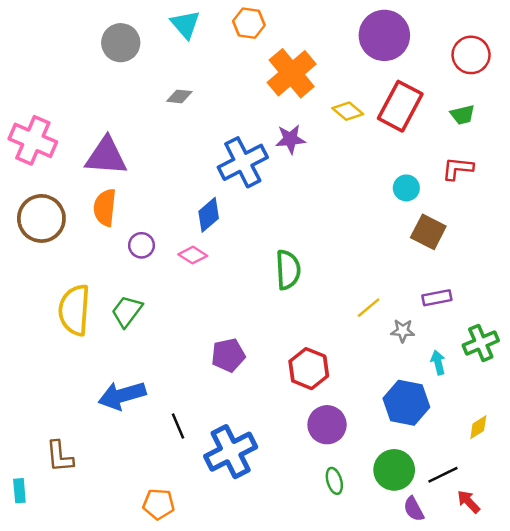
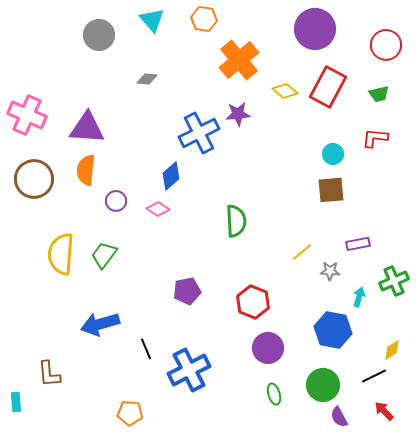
brown square: (428, 232) -> (331, 190), moved, turned -32
cyan arrow: (438, 362) -> (359, 297), turned 30
black line: (443, 475) -> (374, 376), moved

